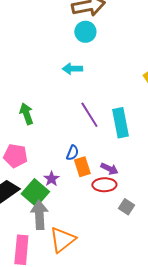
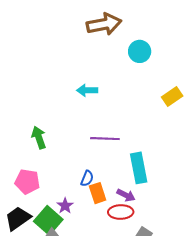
cyan circle: (85, 32) -> (140, 51), moved
purple line: (89, 115) -> (105, 139), turned -56
cyan rectangle: (120, 123) -> (139, 168), moved

